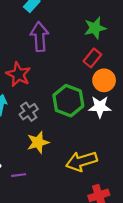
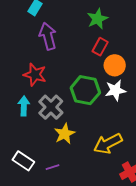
gray cross: (29, 112) -> (51, 107), size x1.4

